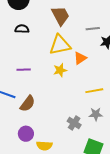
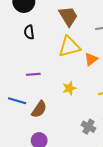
black semicircle: (22, 29) -> (29, 32), turned -96
yellow star: (60, 70) -> (69, 88), moved

